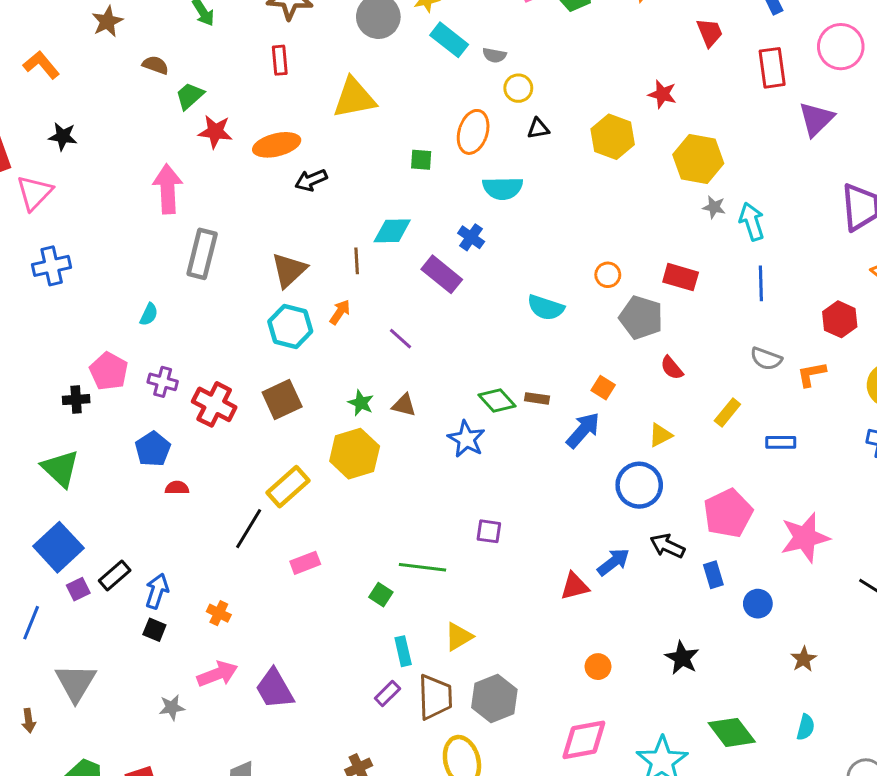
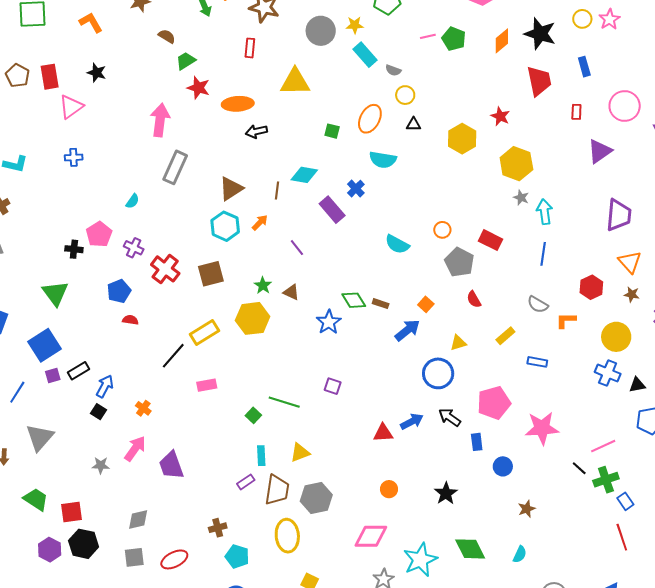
red trapezoid: (710, 32) -> (539, 81), size x1.5
red rectangle: (772, 68) -> (576, 112), size x0.6
blue cross: (52, 266) -> (74, 157), size x0.7
pink arrow: (217, 674) -> (135, 449), turned -44

